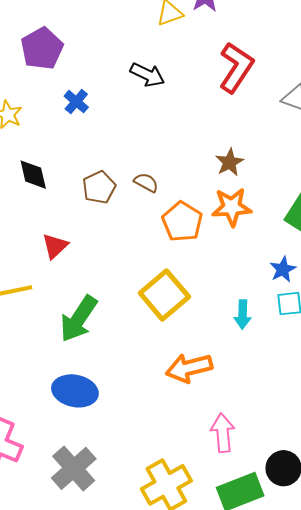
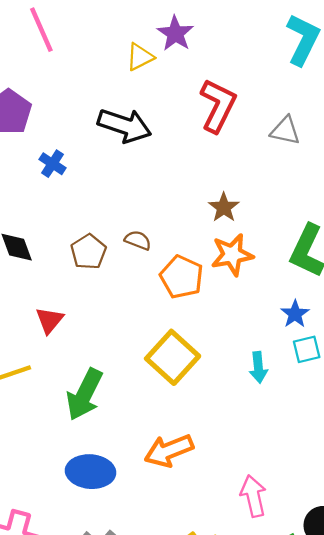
black arrow: (147, 75) -> (125, 125), size x1.4
orange arrow: (189, 368) -> (169, 451), moved

